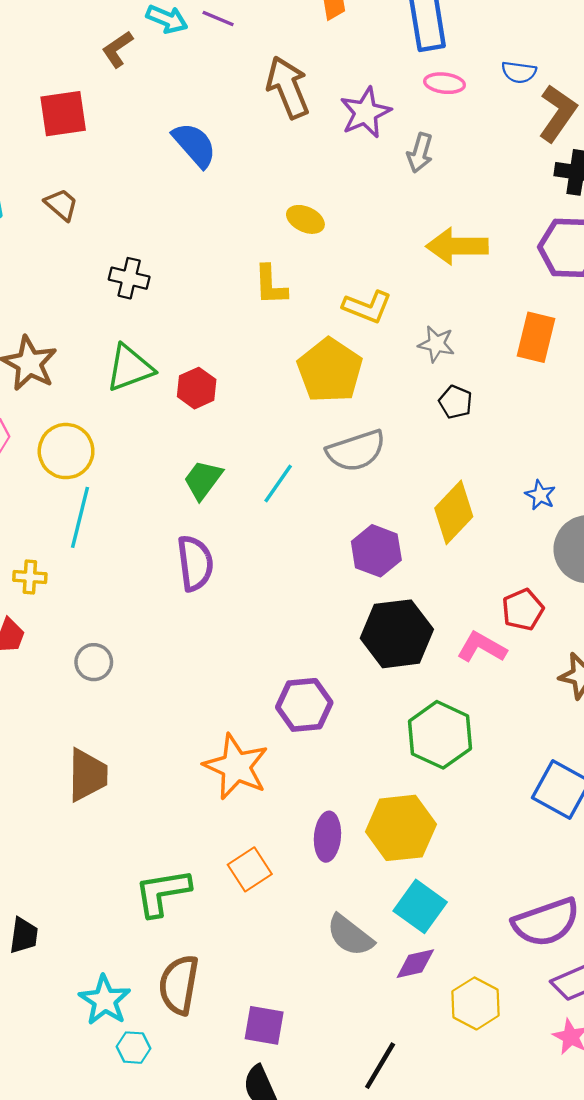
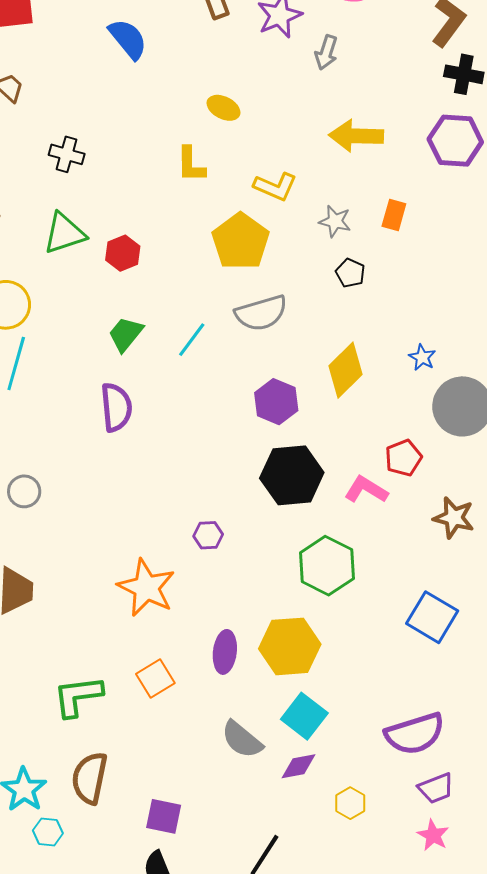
orange rectangle: (536, 337) -> (394, 215), moved, size x0.7
purple hexagon: (304, 705) -> (208, 535), size x0.6
yellow hexagon: (476, 1003) -> (350, 803), size x0.7

